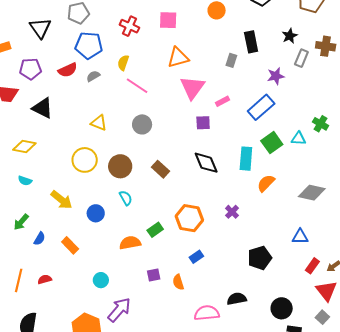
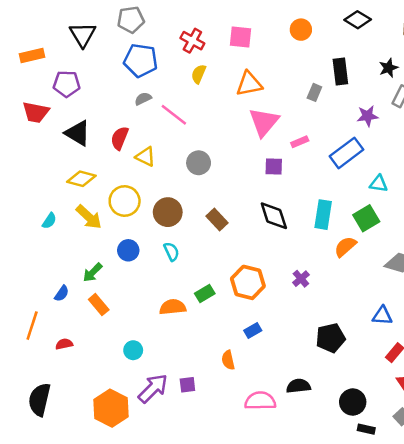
yellow semicircle: (123, 63) -> (199, 74), moved
red semicircle: (68, 70) -> (120, 138), moved, turned 132
pink line: (137, 86) -> (174, 115), moved
cyan triangle: (299, 139) -> (379, 184), moved
green square: (272, 143) -> (366, 218), moved
yellow diamond: (24, 147) -> (81, 179), moved
cyan semicircle: (25, 181) -> (49, 221), turned -80
yellow arrow: (62, 200) -> (89, 217), moved
blue circle: (96, 213) -> (128, 250), moved
green arrow: (21, 222) -> (92, 273), moved
purple square: (154, 275) -> (187, 385), moved
orange line: (19, 280) -> (32, 326), moved

